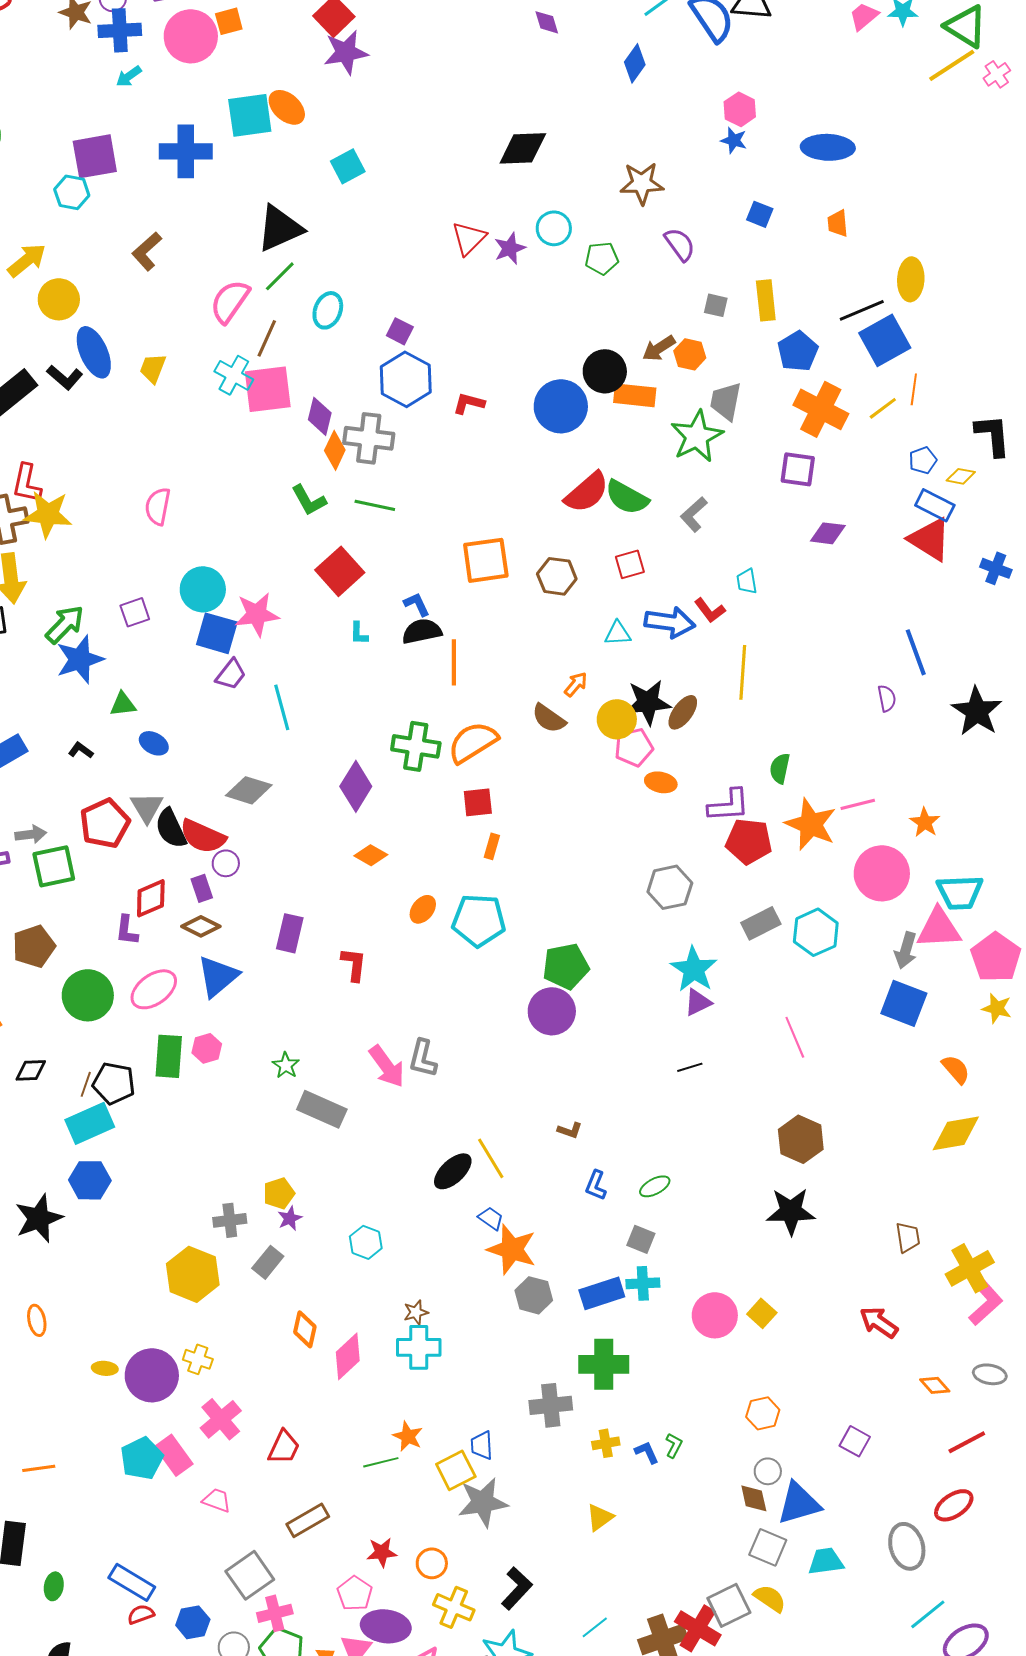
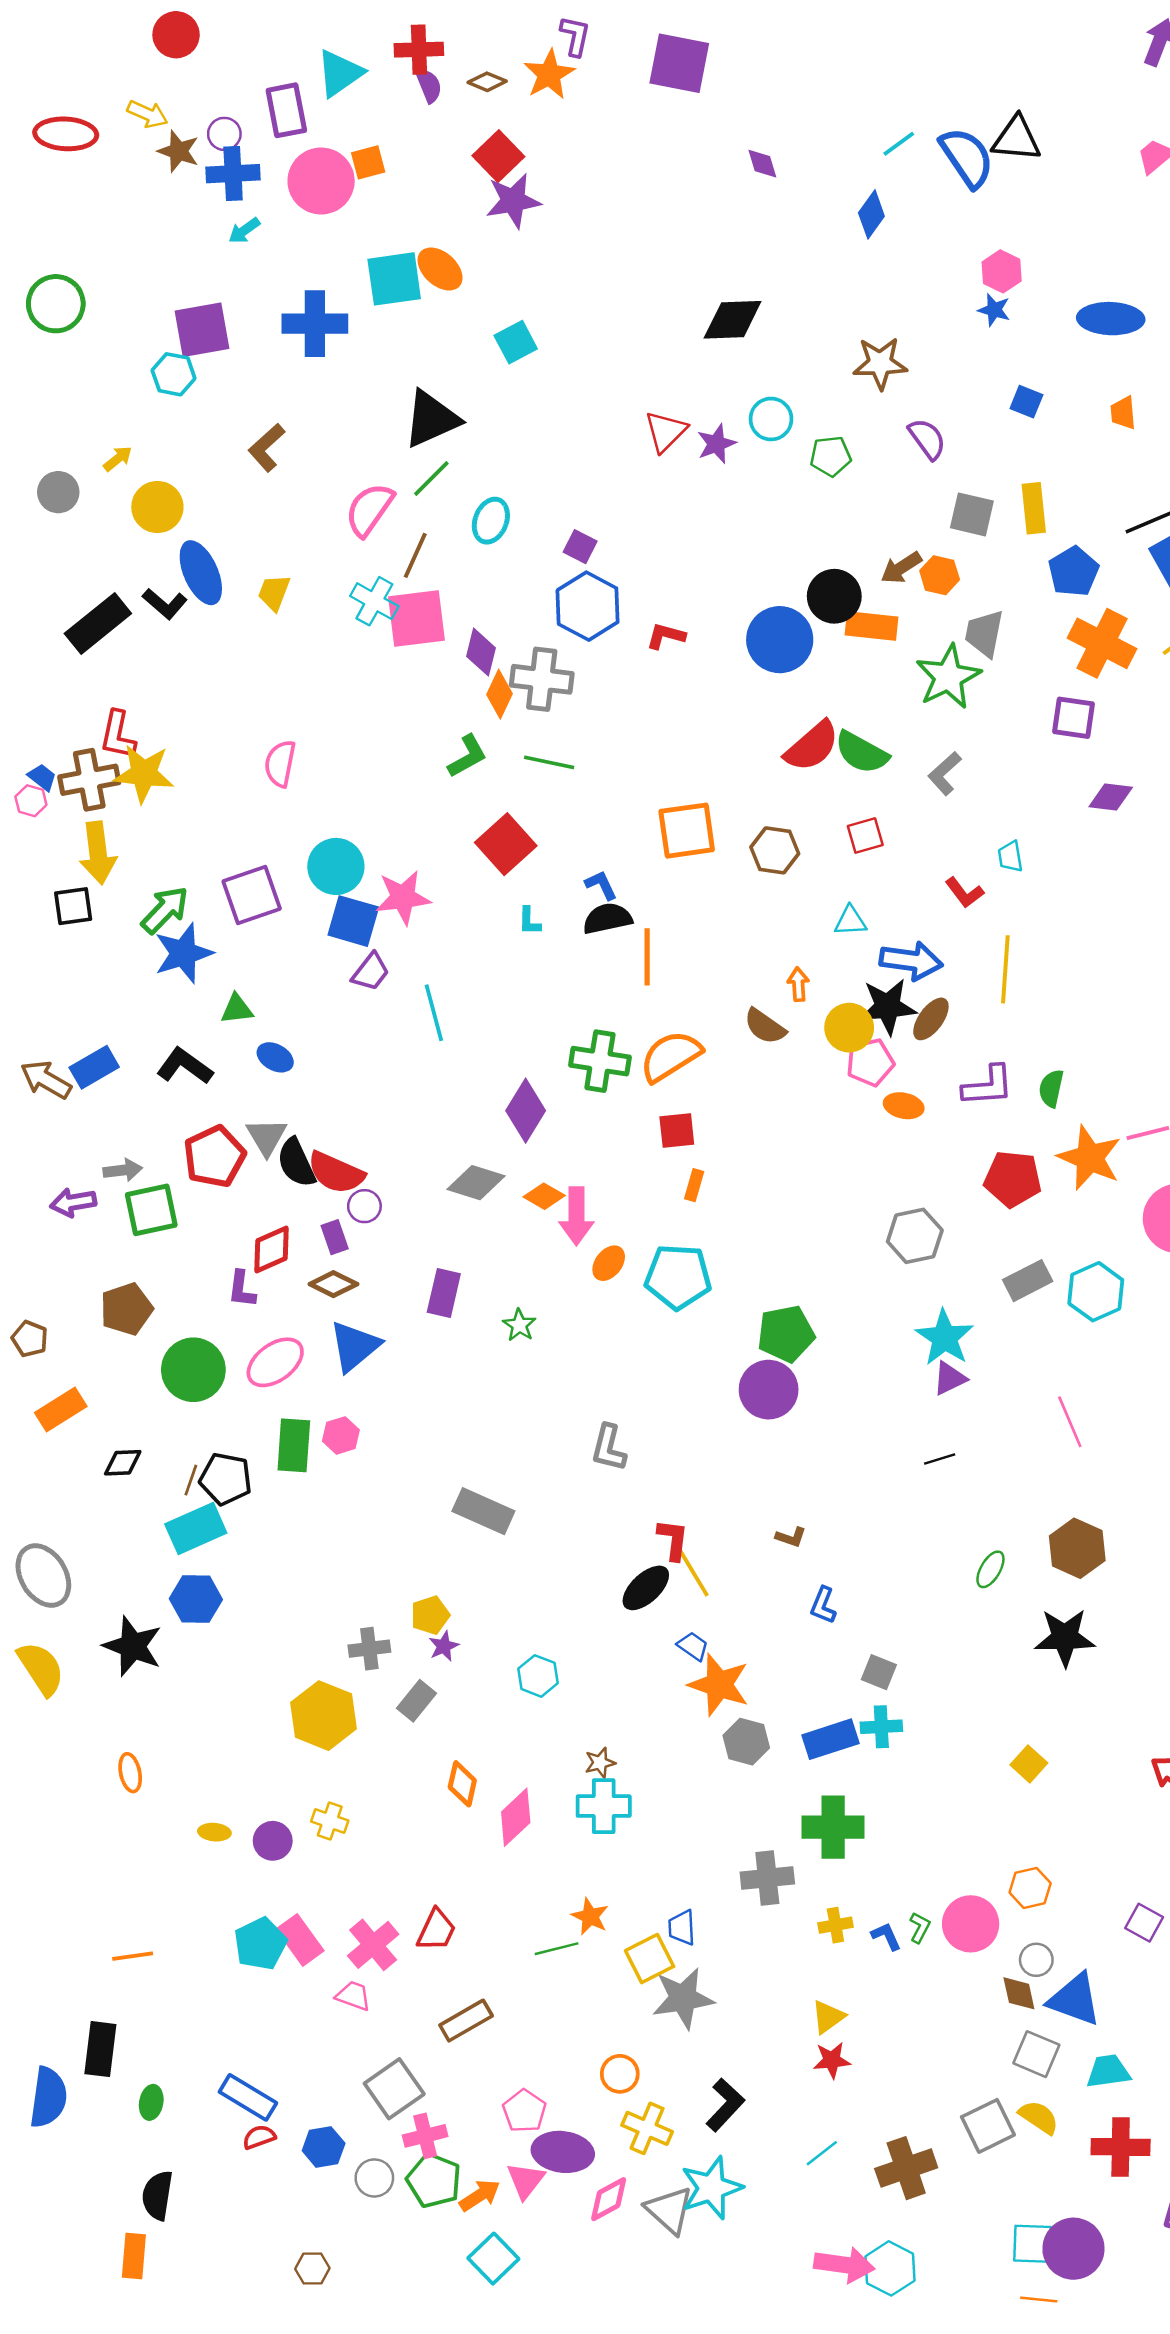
yellow arrow: (27, 260) -> (118, 459), size x0.6
gray square: (716, 305) -> (972, 514), size x1.5
green L-shape: (309, 500) -> (467, 756), turned -90
purple square: (135, 612) -> (252, 895), size x1.6
blue arrow: (670, 622) -> (911, 961), moved
orange arrow: (576, 684) -> (798, 984), turned -44
black L-shape: (81, 750) -> (185, 1066), size x1.8
gray diamond: (249, 790) -> (476, 1183), moved
purple L-shape: (729, 805) -> (988, 1086), moved
red L-shape: (354, 964) -> (673, 1540), moved
green star: (286, 1065) -> (519, 1325), moved
pink arrow: (387, 1066) -> (576, 1216), moved, turned 36
green ellipse: (655, 1186) -> (990, 1569), moved, turned -32
black star: (39, 1218) -> (133, 1646), turned -30
pink circle: (715, 1315) -> (971, 1924), moved
purple circle: (152, 1375) -> (273, 1841), size x0.6
pink cross: (221, 1419) -> (373, 1945), moved
blue triangle: (799, 1503) -> (1075, 1999), turned 36
red star: (382, 1552) -> (832, 2060), moved
red cross: (698, 1628) -> (1121, 2147), moved, turned -30

